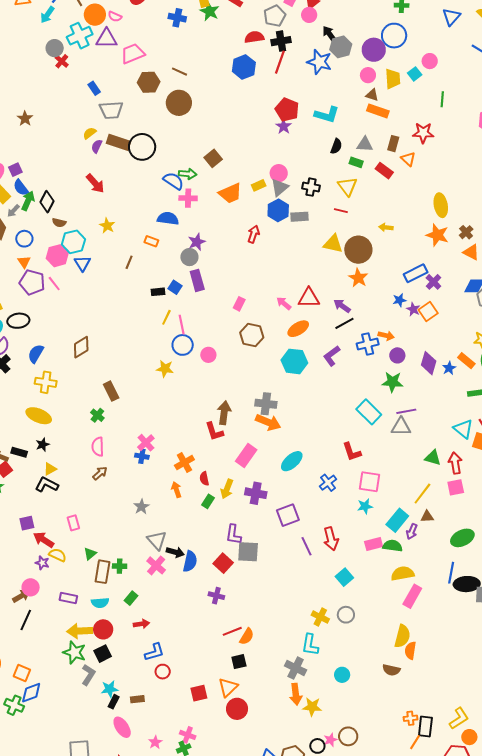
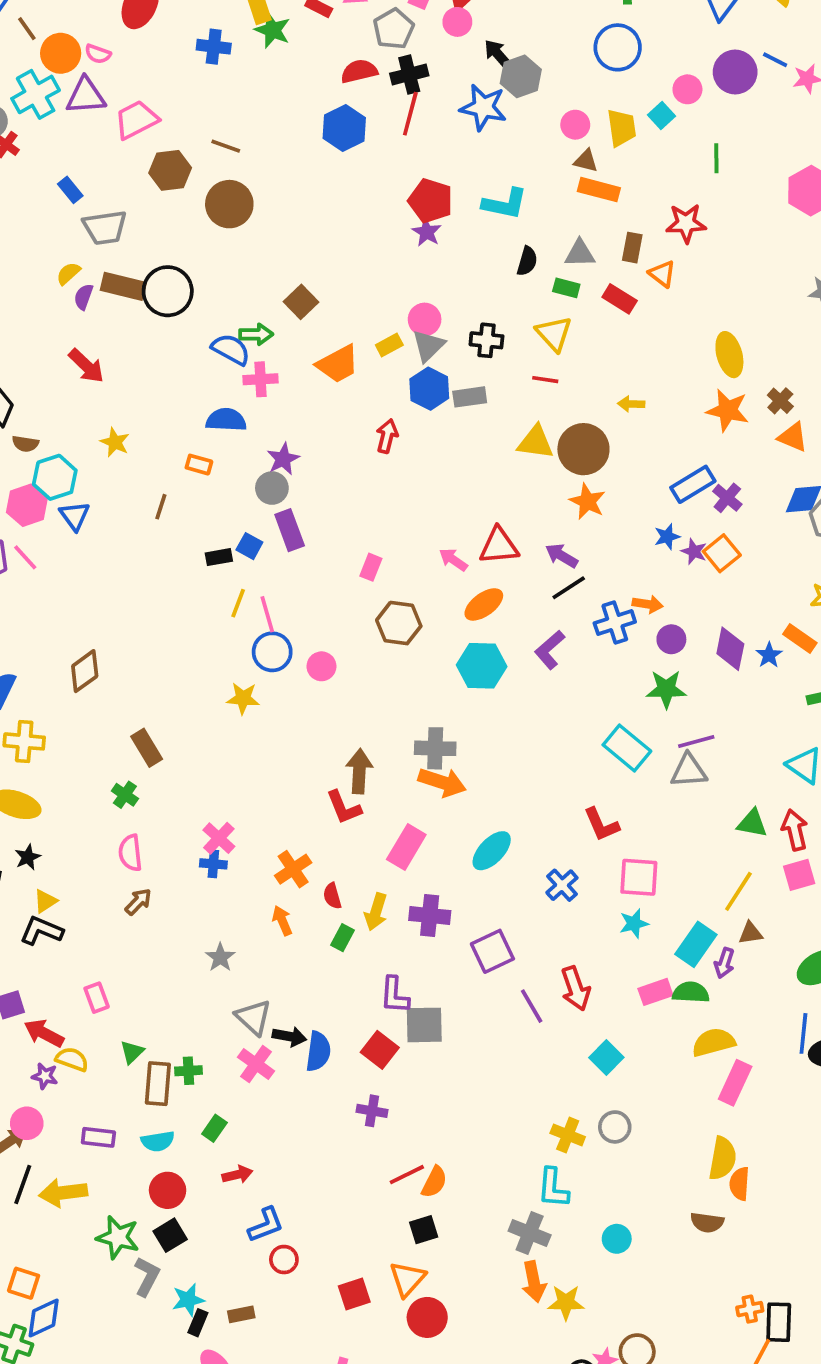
purple circle: (374, 50) -> (735, 72), moved
yellow arrow: (80, 631) -> (63, 1193), moved

